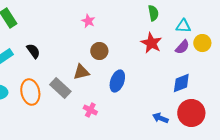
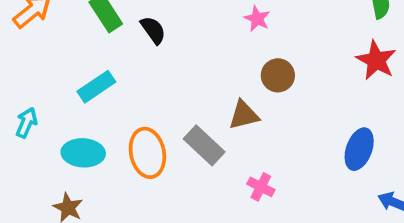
black semicircle: (33, 51) -> (153, 30), moved
blue ellipse: (117, 81) -> (359, 149), moved

